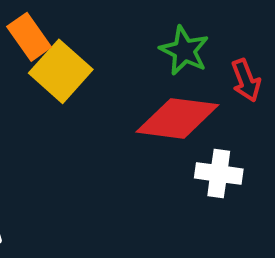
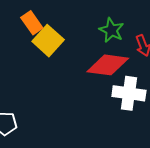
white cross: (219, 174) -> (129, 93), size x1.4

